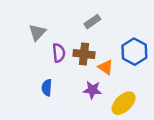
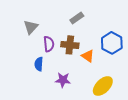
blue semicircle: (47, 88) -> (39, 64), moved
purple star: (92, 90) -> (63, 80), moved

